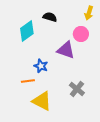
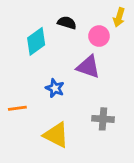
pink circle: (81, 34) -> (99, 36), moved
orange line: (28, 81) -> (17, 108), moved
gray cross: (77, 89) -> (103, 119), turned -35

